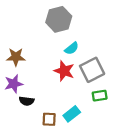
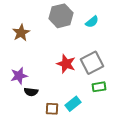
cyan semicircle: (72, 48) -> (92, 22), moved
brown star: (16, 57) -> (21, 33), moved, turned -30

